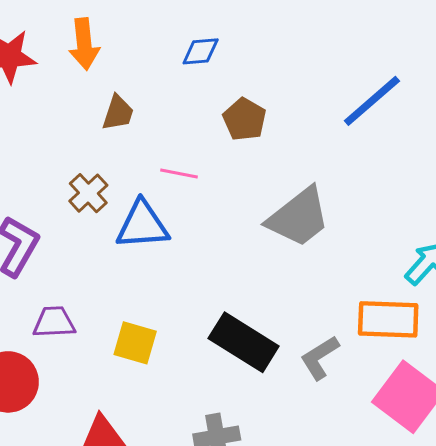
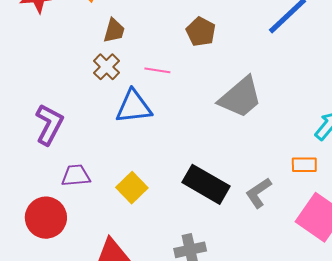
brown cross: (88, 193) -> (106, 67), moved
orange rectangle: (388, 319) -> (304, 165), size x0.6
yellow square: (135, 343) -> (132, 188), turned 32

